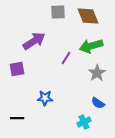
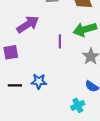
purple line: (66, 58) -> (60, 41), turned -32
black line: (17, 118) -> (15, 85), moved

